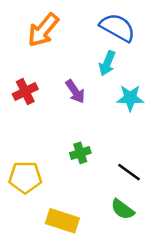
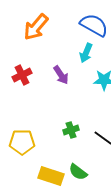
green cross: (80, 153) -> (71, 130), moved
green semicircle: (123, 209) -> (78, 172), moved

